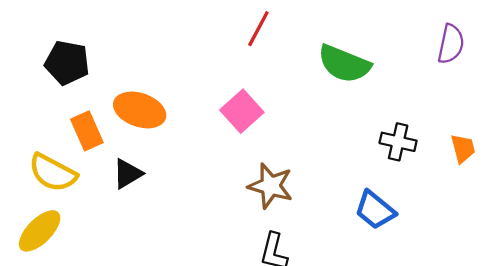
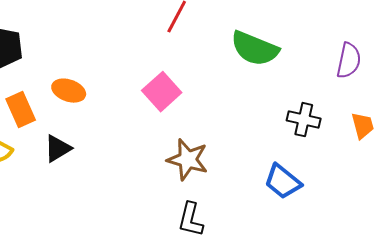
purple semicircle: (451, 44) -> (349, 61), moved
orange ellipse: (140, 110) -> (69, 91), size x0.7

